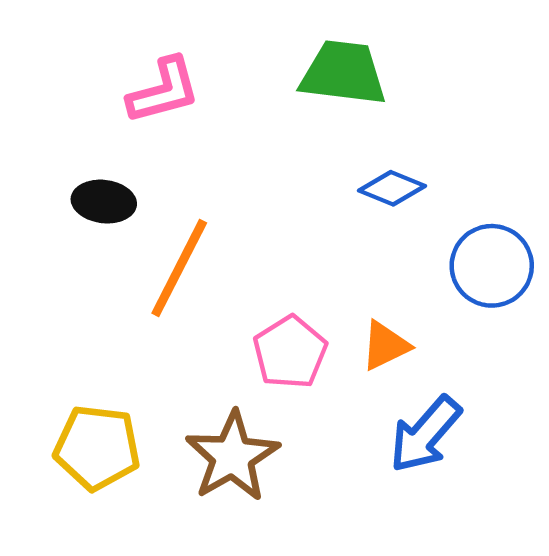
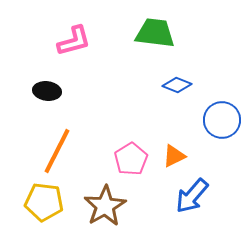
orange line: (179, 268) -> (57, 151), moved

